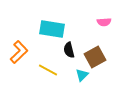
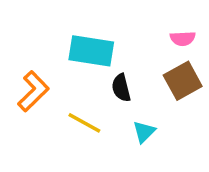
brown square: (95, 57) -> (183, 81), moved

